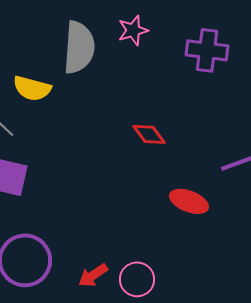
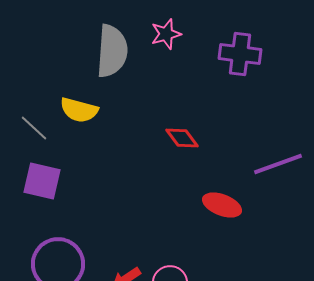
yellow semicircle: (32, 88) -> (79, 110), moved

